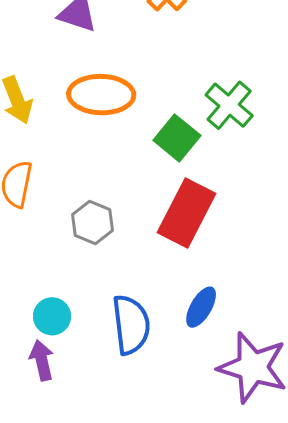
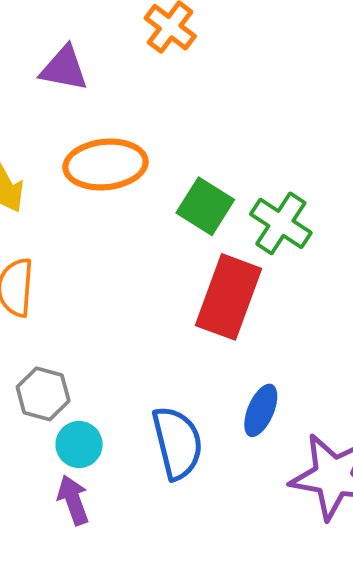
green cross: (229, 105) -> (281, 223), moved
gray hexagon: (92, 223) -> (43, 394), moved

